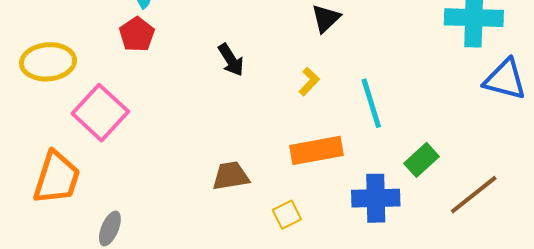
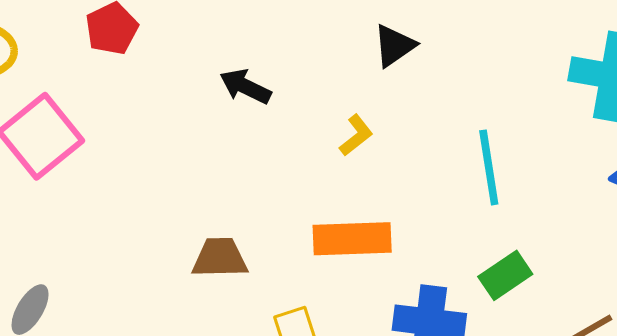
black arrow: (231, 60) -> (245, 86), turned 140
cyan line: (371, 103) -> (489, 167), moved

